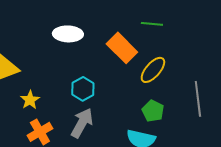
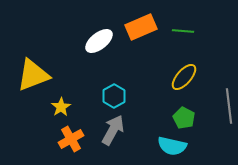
white ellipse: (68, 34) -> (99, 41), turned -40
orange rectangle: (122, 48) -> (141, 27), moved, turned -68

